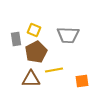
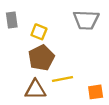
gray trapezoid: (68, 35) -> (86, 20), moved
gray rectangle: (16, 39) -> (12, 20), moved

